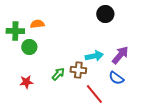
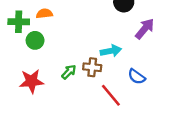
purple arrow: (120, 55) -> (145, 29), moved
red star: (26, 82) -> (32, 81), size x1.5

